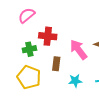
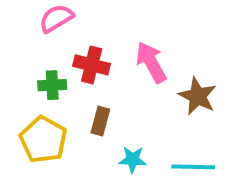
pink arrow: (78, 50) -> (151, 62), moved

